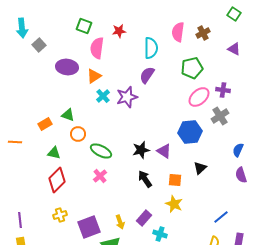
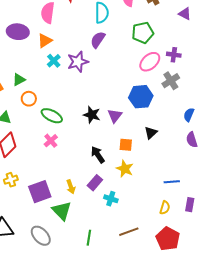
green triangle: (68, 115) -> (19, 80), turned -48
black star: (141, 150) -> (92, 115), turned 30
purple triangle: (164, 151) -> (115, 116), turned 35
black arrow: (145, 179) -> (98, 155), moved
blue line: (221, 217) -> (172, 182), turned 35

